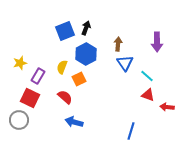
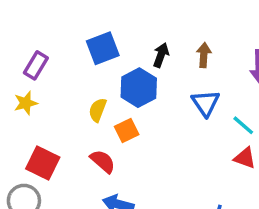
black arrow: (86, 28) -> (161, 55), moved
brown arrow: (118, 44) -> (204, 55), moved
purple rectangle: (38, 76) -> (36, 65), moved

